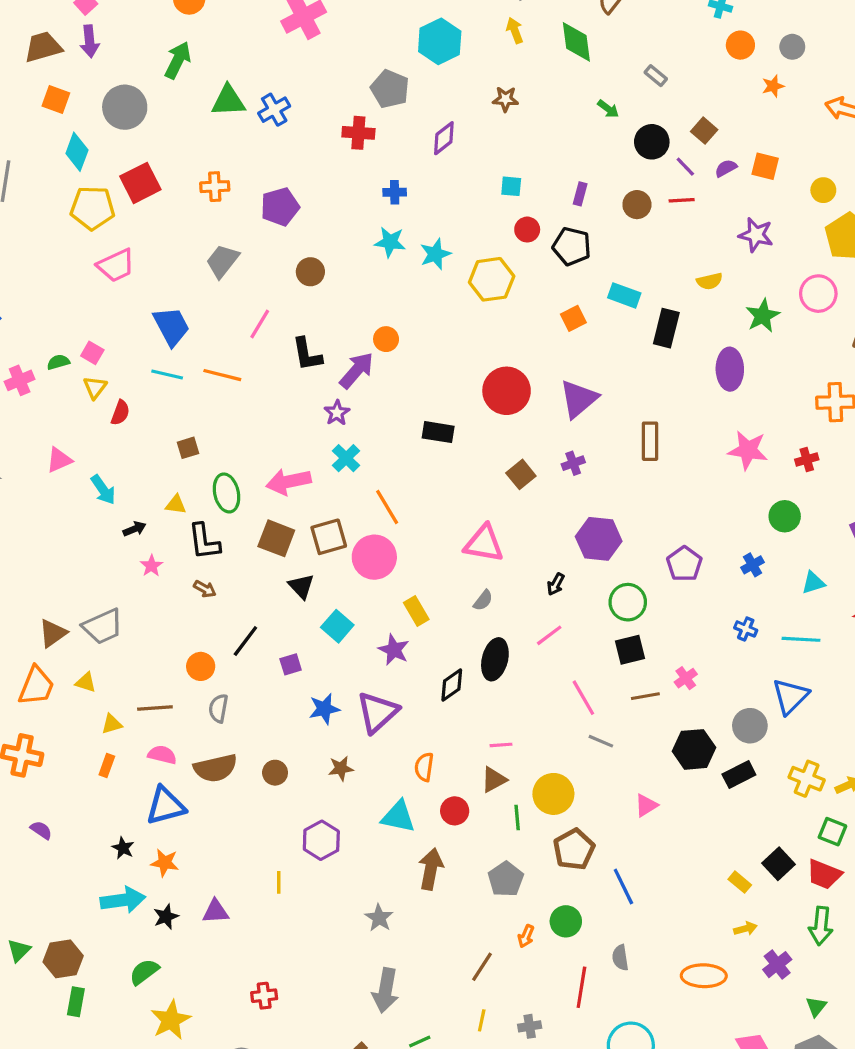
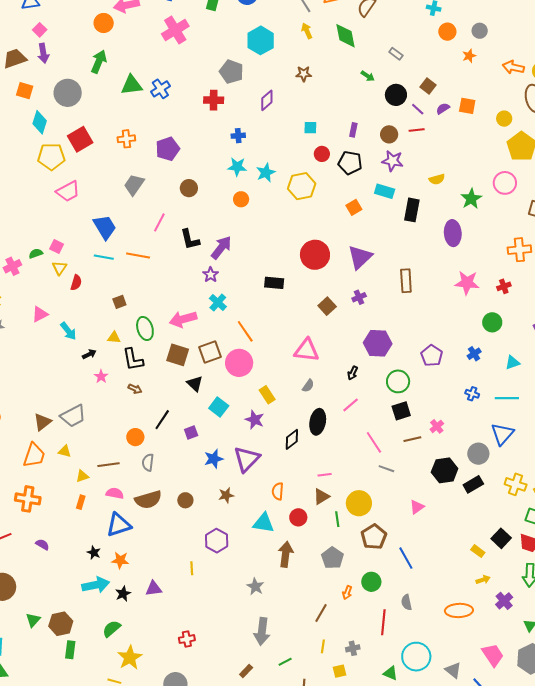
purple star: (756, 235) -> (393, 161), moved
orange circle: (386, 339) -> (241, 199), moved

